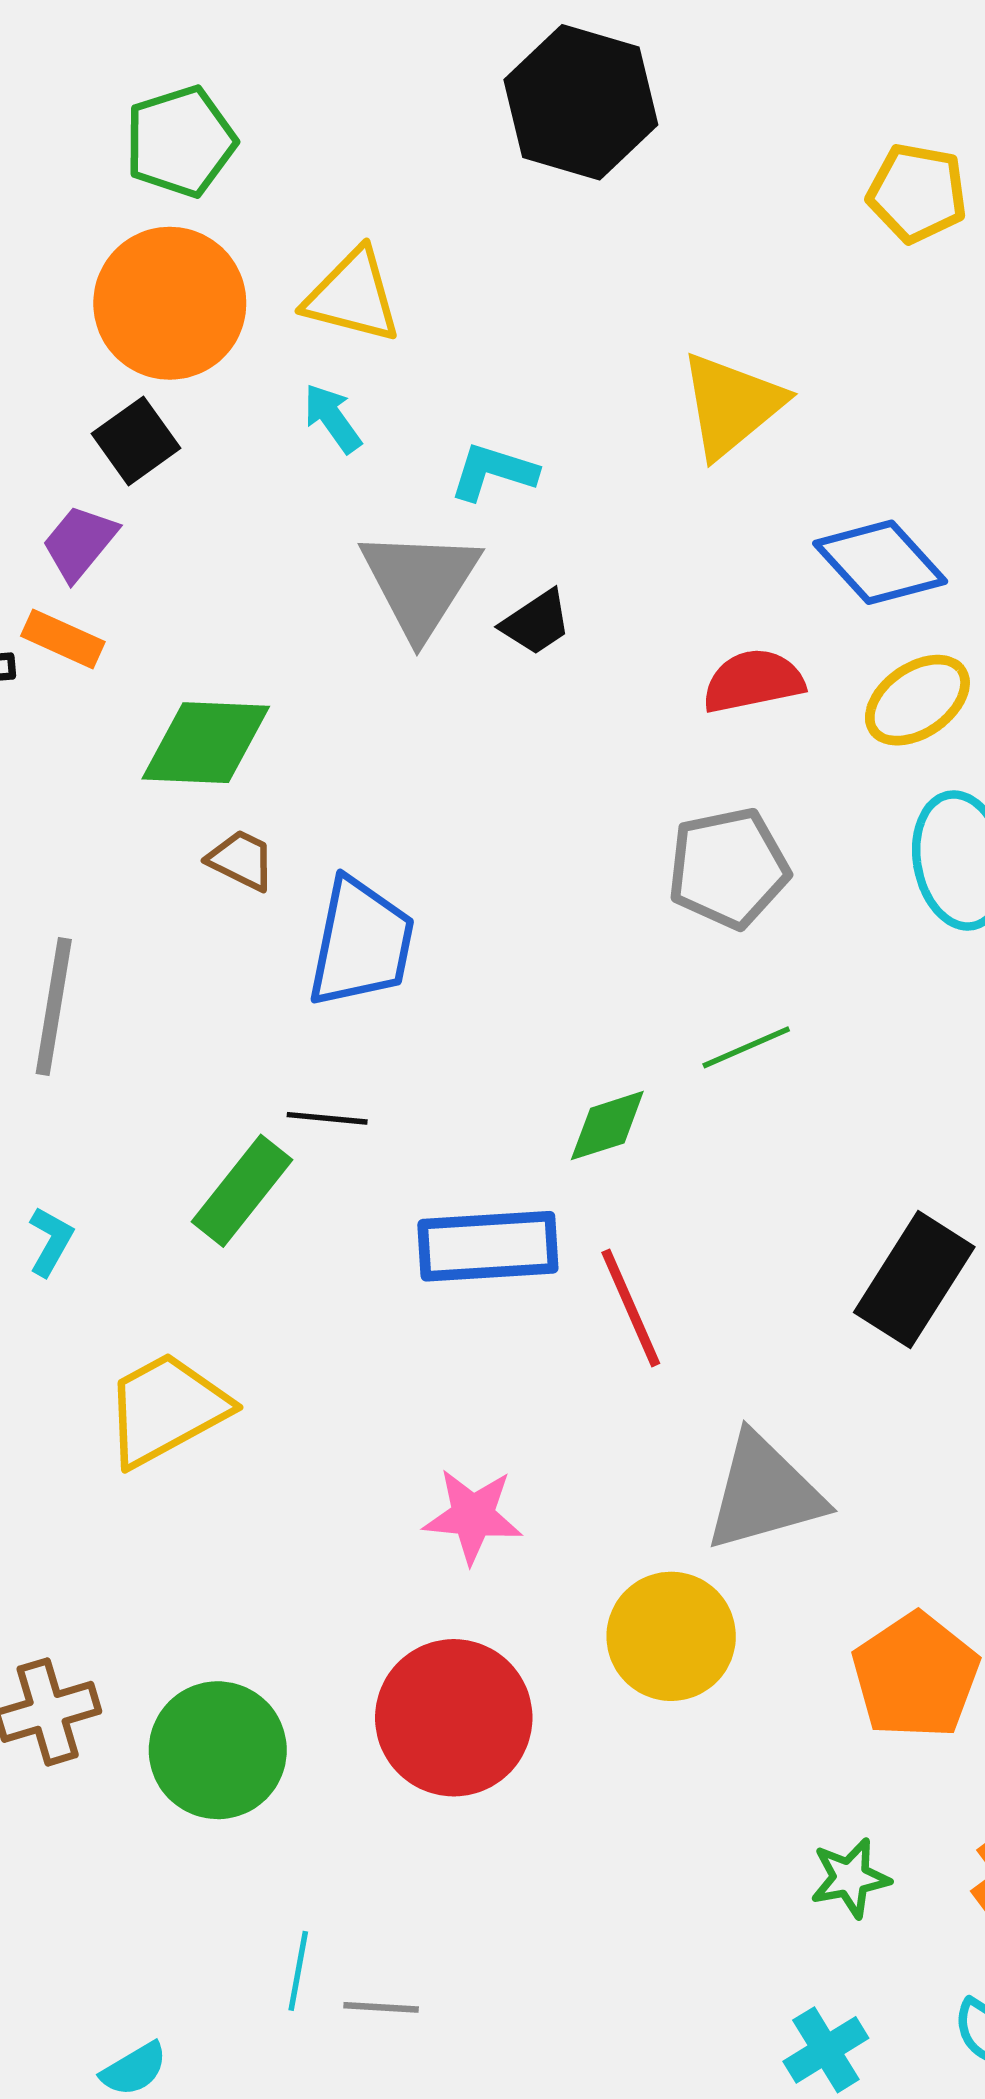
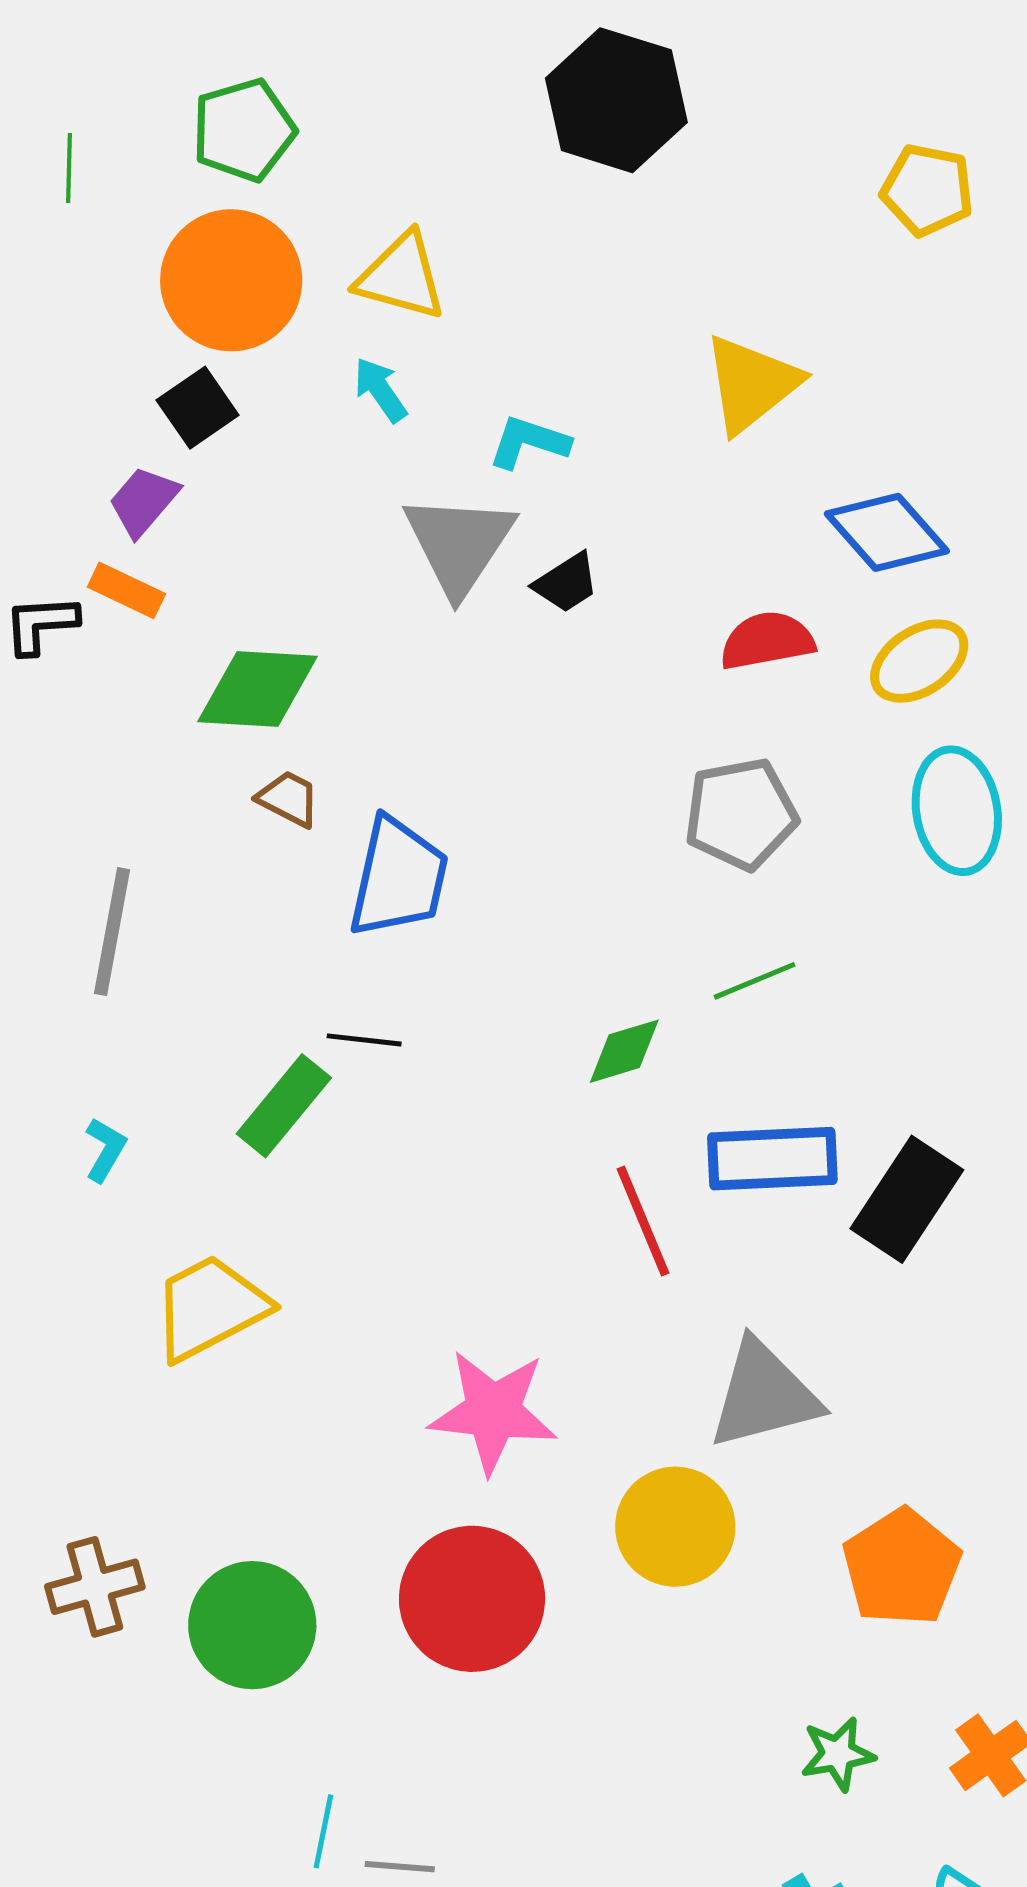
blue rectangle: (488, 1246) -> (772, 1159), moved
pink star: (473, 1516) -> (493, 1412), size x1.4

